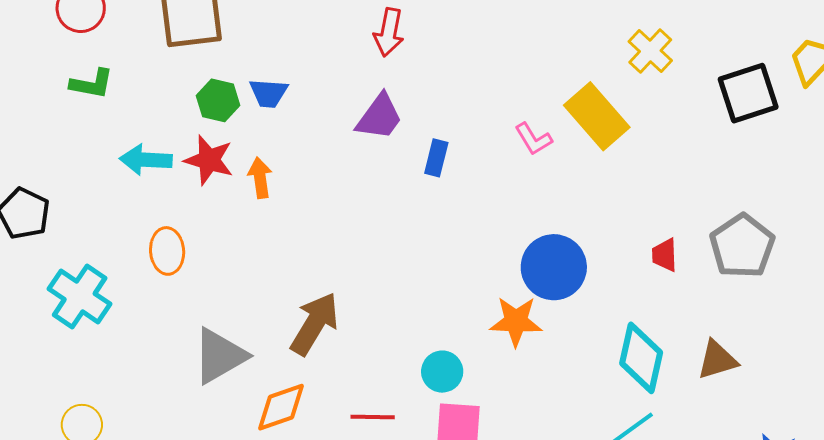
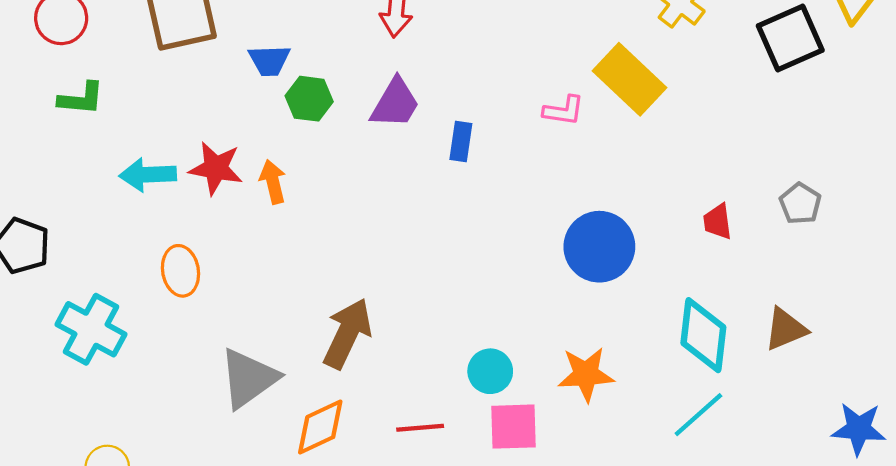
blue trapezoid: (268, 93) -> (269, 60), moved
green hexagon: (218, 100) -> (309, 99), moved
pink L-shape: (533, 139) -> (564, 111), turned -45
gray pentagon: (742, 246) -> (800, 204), size x0.6
orange star: (516, 321) -> (586, 374), moved

